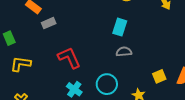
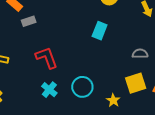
gray semicircle: (124, 52) -> (140, 54), moved
yellow square: (159, 76) -> (136, 83), size x1.5

